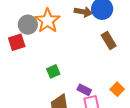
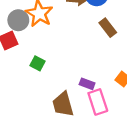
green square: (53, 71) -> (38, 63), moved, turned -32

